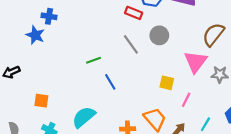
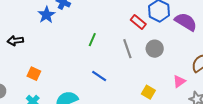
green line: (94, 60) -> (92, 40), moved, turned -64
pink triangle: (196, 62) -> (179, 81), size x0.6
blue line: (110, 82) -> (99, 76), turned -42

